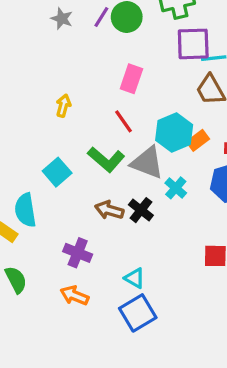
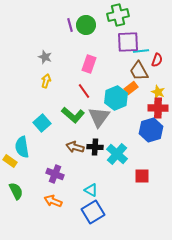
purple line: (101, 17) -> (70, 25), turned -48
gray star: (62, 19) -> (45, 57), moved
orange rectangle: (198, 140) -> (131, 88), moved
gray triangle: (147, 163) -> (99, 117), turned 45
cyan cross: (176, 188) -> (117, 154), moved, size x1.5
black cross: (141, 210) -> (95, 147), turned -35

